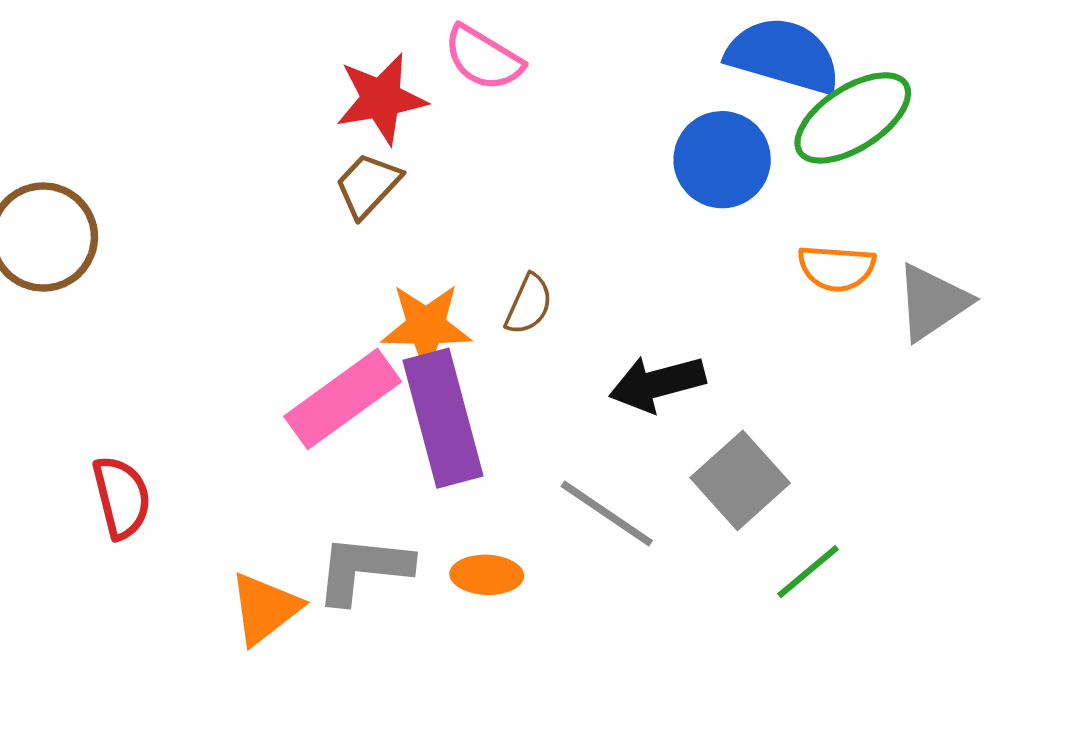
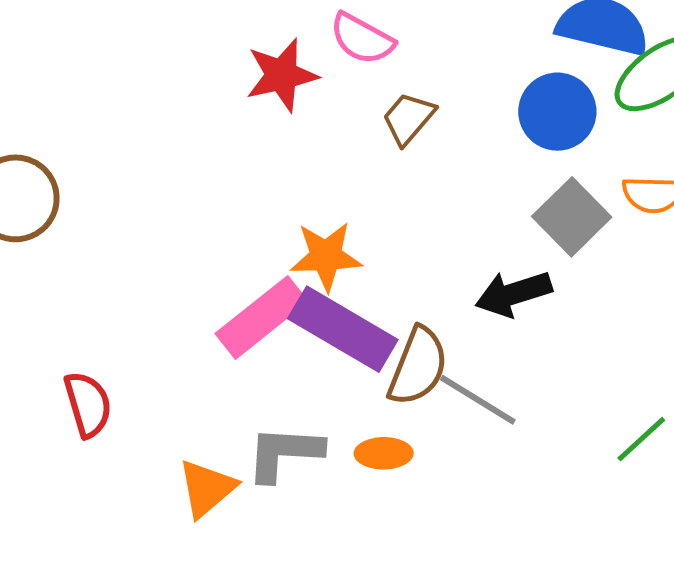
brown trapezoid: (368, 185) -> (408, 118), moved
brown semicircle: (529, 304) -> (418, 366), moved, size x1.6
purple rectangle: (443, 418) -> (343, 329), turned -42
gray square: (740, 480) -> (572, 217), moved

